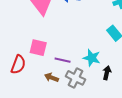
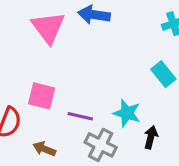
brown arrow: (51, 78) -> (44, 149), moved

